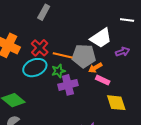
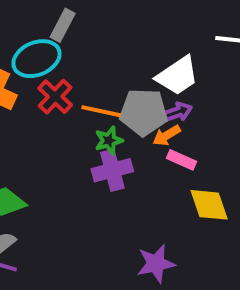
purple arrow: (123, 52) -> (178, 112), moved
cyan ellipse: (35, 68) -> (36, 59), moved
green star: (58, 71) -> (109, 140), moved

